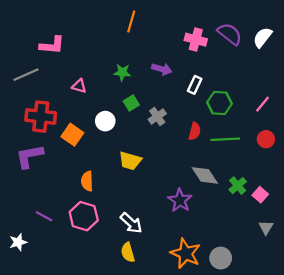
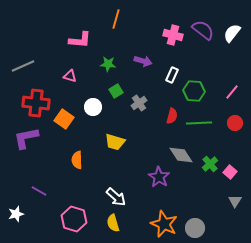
pink L-shape: (52, 45) -> (80, 40), moved
pink hexagon: (84, 216) -> (74, 219), moved

